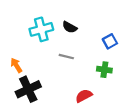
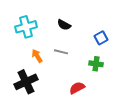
cyan cross: (41, 29) -> (26, 27), moved
orange arrow: (16, 65) -> (37, 56), moved

